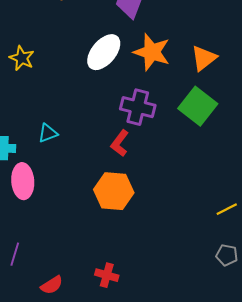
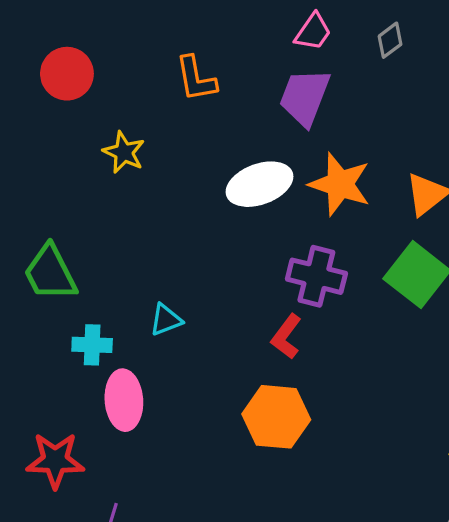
white ellipse: (104, 52) -> (259, 184), turned 30
yellow star: (22, 58) -> (124, 152), moved

